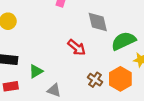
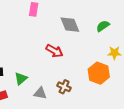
green semicircle: (124, 41) -> (103, 26), moved, size x0.6
brown cross: (95, 80) -> (64, 87), moved

